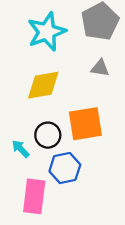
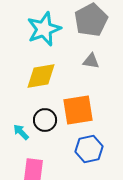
blue hexagon: (65, 168) -> (89, 149), moved

